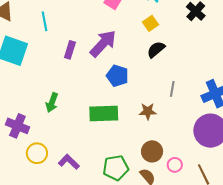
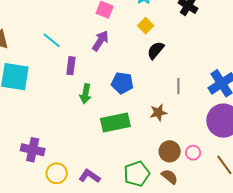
cyan line: (44, 21) -> (52, 40), moved, turned -30
purple arrow: (103, 43) -> (100, 41), moved, size x0.7
green arrow: (52, 103) -> (86, 94), moved
pink circle: (175, 165) -> (193, 153), moved

